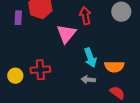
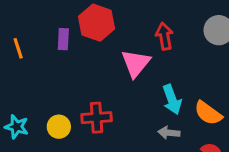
orange semicircle: (114, 67) -> (208, 113), turned 36

